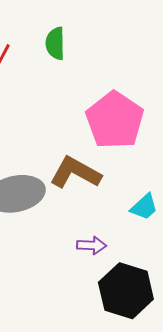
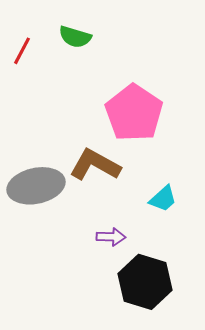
green semicircle: (55, 43) -> (75, 37), turned -72

